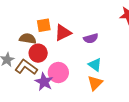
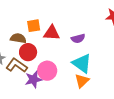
red triangle: (63, 33) -> (52, 33), turned 30
cyan triangle: (95, 65) -> (82, 63), size x1.5
purple star: (44, 82) -> (33, 79), turned 30

